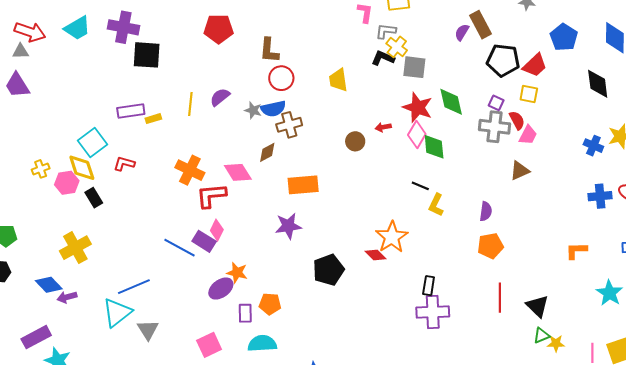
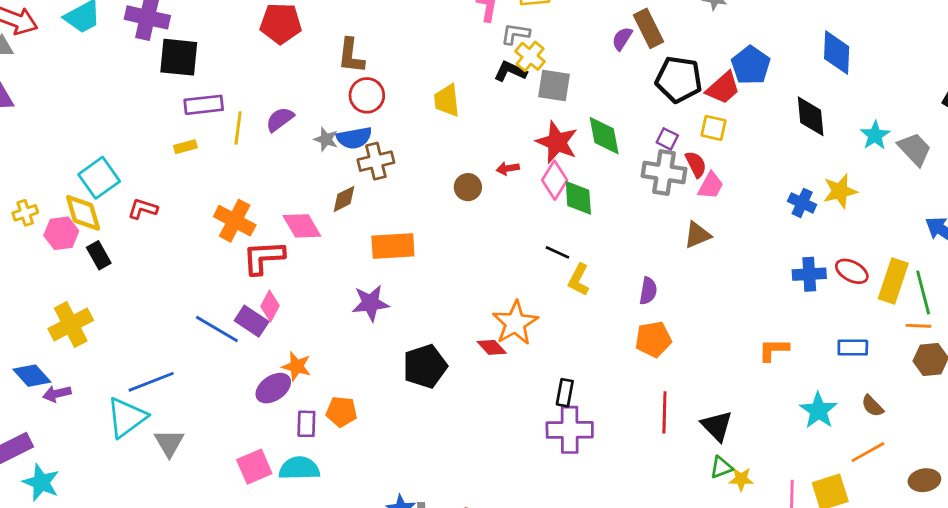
blue pentagon: (564, 37) -> (751, 65), moved
purple rectangle: (131, 111) -> (204, 105), moved
cyan semicircle: (262, 343) -> (299, 468), moved

